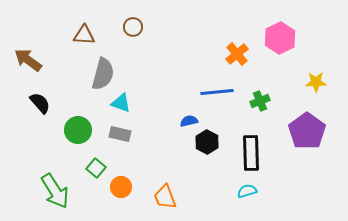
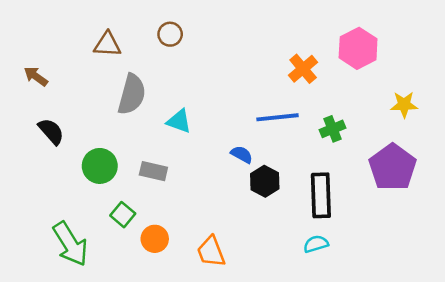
brown arrow: (28, 60) -> (36, 76), size x0.7
cyan triangle: (121, 103) -> (179, 121), moved
blue semicircle: (189, 121) -> (242, 154), turned 42

